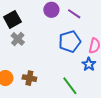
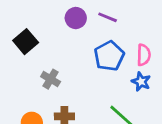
gray cross: (18, 39) -> (51, 79), moved

